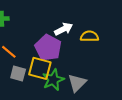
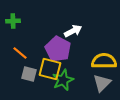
yellow semicircle: (89, 36) -> (104, 61), moved, size x1.4
gray triangle: (77, 83) -> (102, 83), moved

